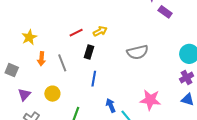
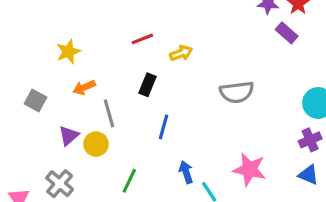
red line: (76, 33) -> (142, 39), moved
black rectangle: (89, 52) -> (147, 85), moved
orange arrow: (41, 59) -> (84, 87), turned 56
gray line: (62, 63) -> (109, 113), moved
purple triangle: (24, 95) -> (69, 136), moved

